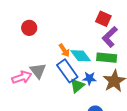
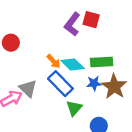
purple L-shape: (110, 37) -> (72, 24), moved
blue star: (89, 78) -> (94, 83), moved
green triangle: (77, 86) -> (74, 108), moved

